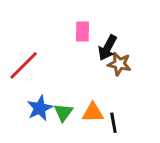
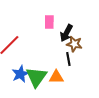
green triangle: (63, 113) -> (36, 77), size x1.6
black line: (113, 123) -> (68, 59), moved

